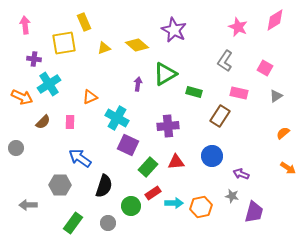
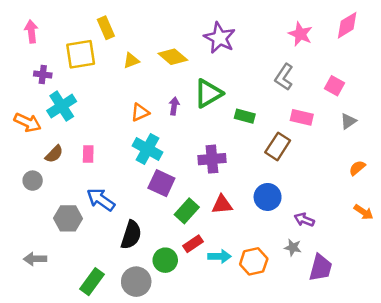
orange triangle: (90, 97) -> (140, 112), moved
gray circle: (16, 148) -> (33, 181), moved
gray hexagon: (60, 185) -> (68, 218), moved
gray circle: (108, 223) -> (136, 282), size x1.5

